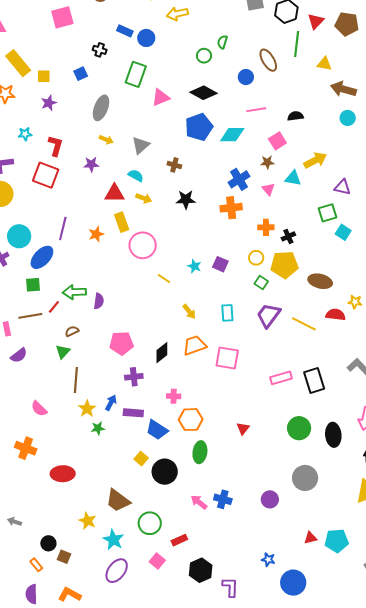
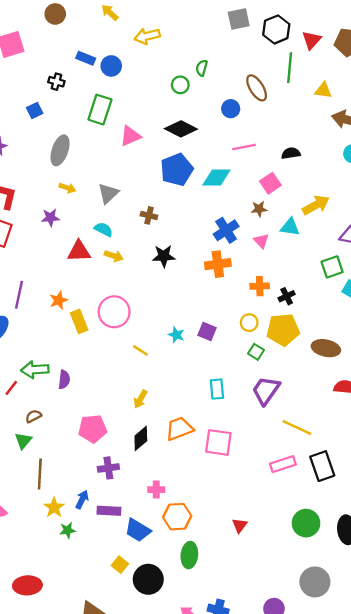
yellow rectangle: (122, 222) -> (79, 321), moved
yellow arrow: (189, 311) -> (140, 399), moved, turned 70
yellow line: (304, 324) -> (297, 427), moved

